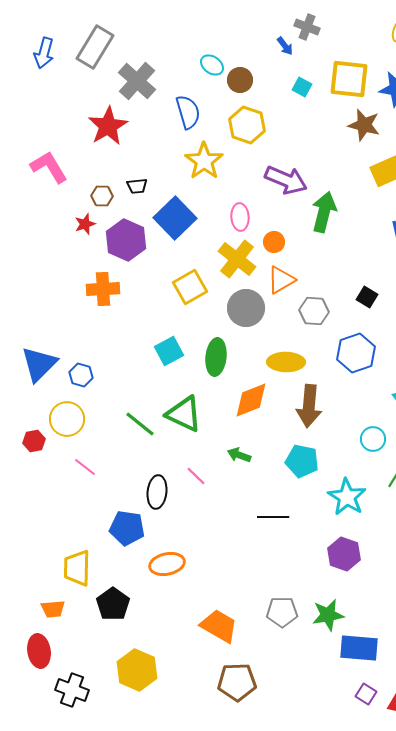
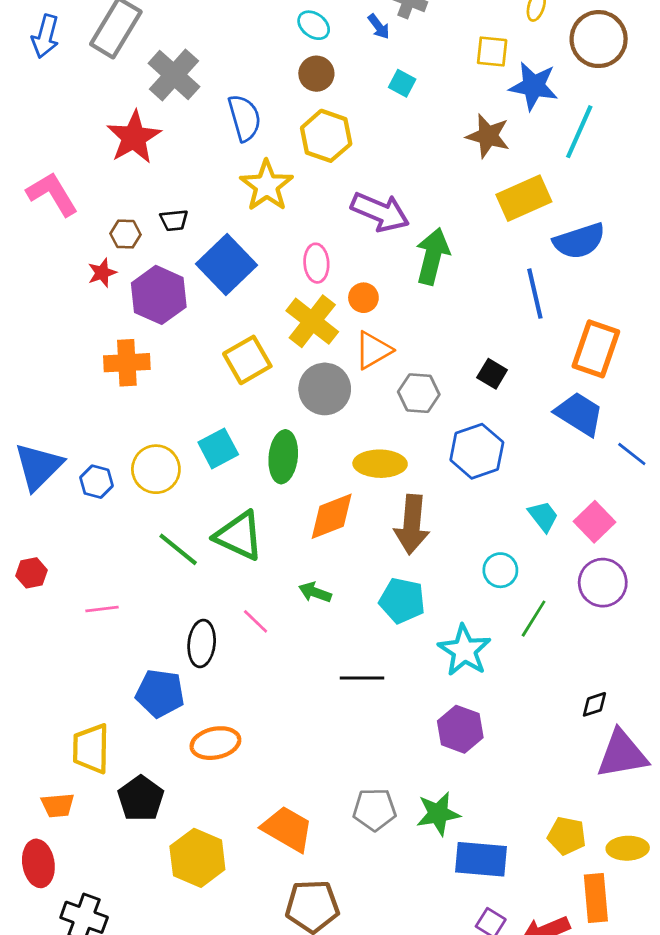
cyan ellipse: (212, 65) -> (314, 25), moved
yellow square: (349, 79) -> (492, 51), moved, size x0.6
yellow circle: (67, 419) -> (156, 469), moved
pink line: (85, 467) -> (102, 609), turned -45
yellow hexagon: (137, 670) -> (197, 858), moved

